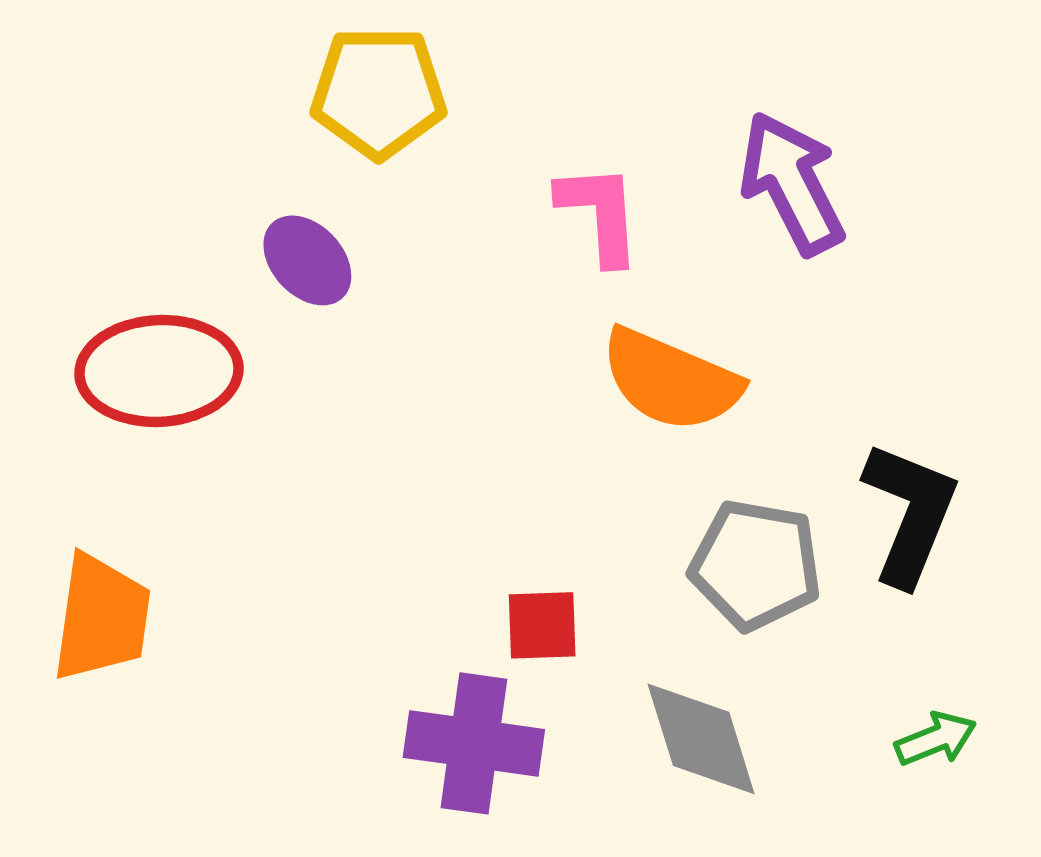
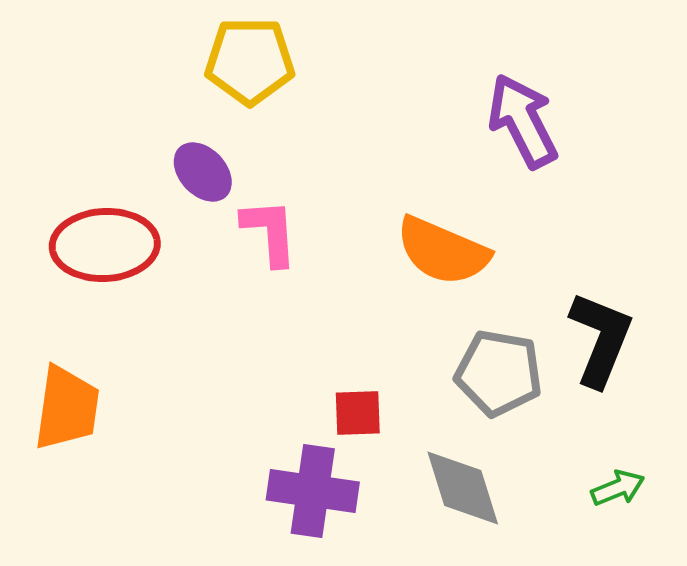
pink L-shape: (600, 213) -> (270, 232), moved

